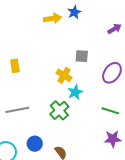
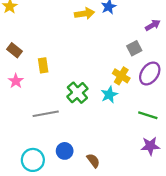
gray square: (82, 56) -> (134, 48), moved, turned -32
yellow cross: (64, 75) -> (121, 76), moved
green cross: (59, 110) -> (77, 93), moved

